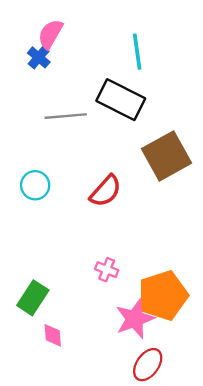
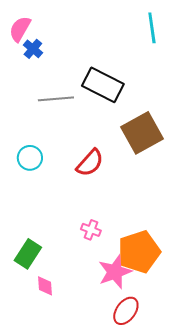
pink semicircle: (50, 34) -> (20, 29), moved
cyan line: (137, 52) -> (152, 28), moved

